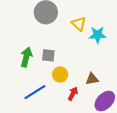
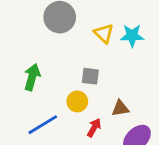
cyan star: (98, 35) -> (132, 36), moved
gray square: (48, 55) -> (90, 76), moved

